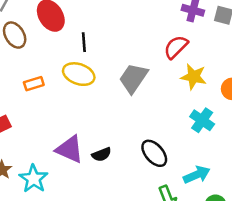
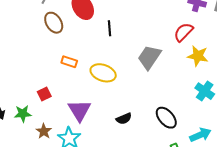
yellow ellipse: (79, 74) -> (103, 73), moved
orange rectangle: (34, 84) -> (69, 62), turned 35
purple triangle: (70, 149) -> (79, 110), moved, turned 35

